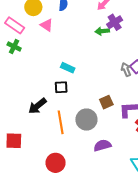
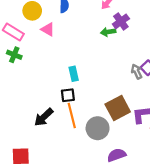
cyan rectangle: (68, 68) -> (74, 74), turned 56
brown square: (106, 102) -> (118, 108), size x1.6
orange line: (61, 122) -> (72, 115), moved

